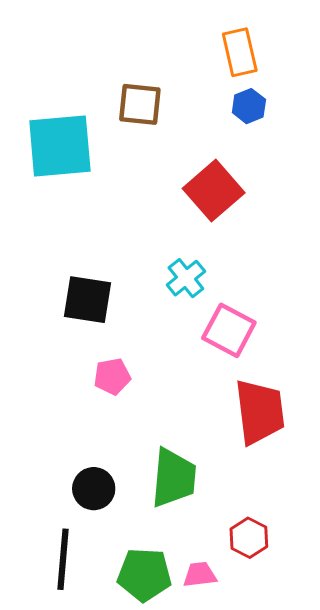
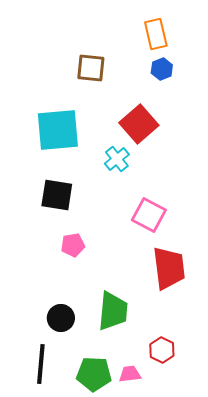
cyan square: (60, 146) -> (58, 130), moved
cyan cross: (186, 278) -> (117, 159), moved

